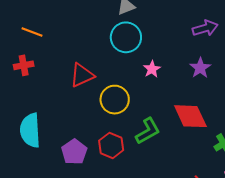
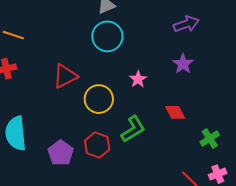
pink star: (152, 69) -> (138, 79), moved
red diamond: (190, 116) -> (175, 112), size x0.6

